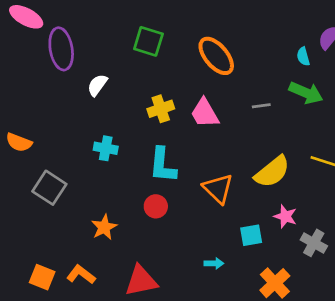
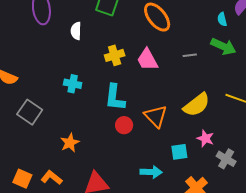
white semicircle: (97, 85) -> (76, 31), moved, turned -36
red circle: (156, 206) -> (124, 125), moved
cyan arrow: (214, 263) -> (151, 172), size x1.5

